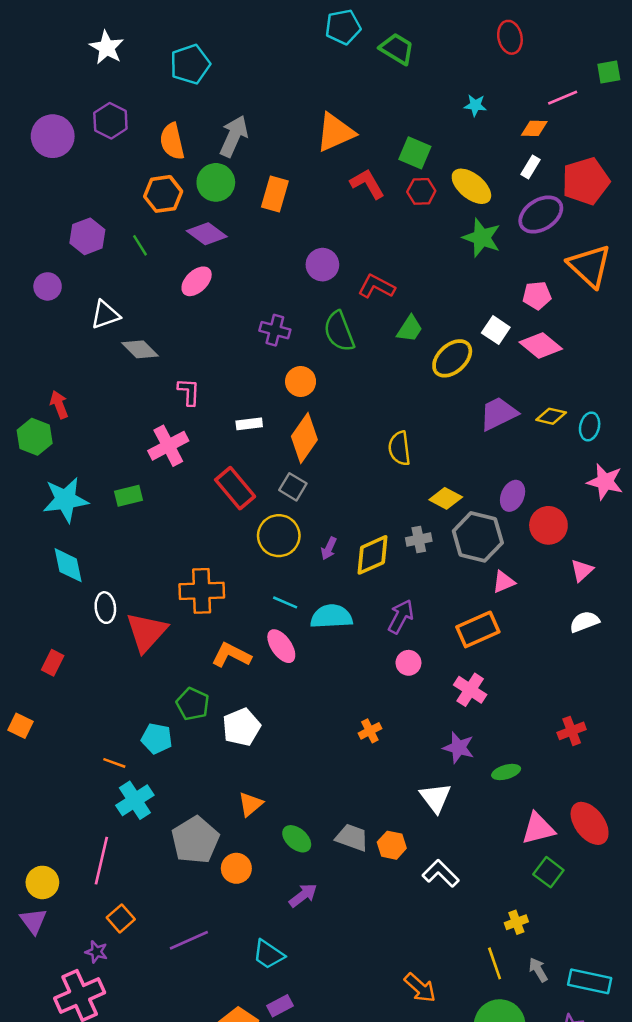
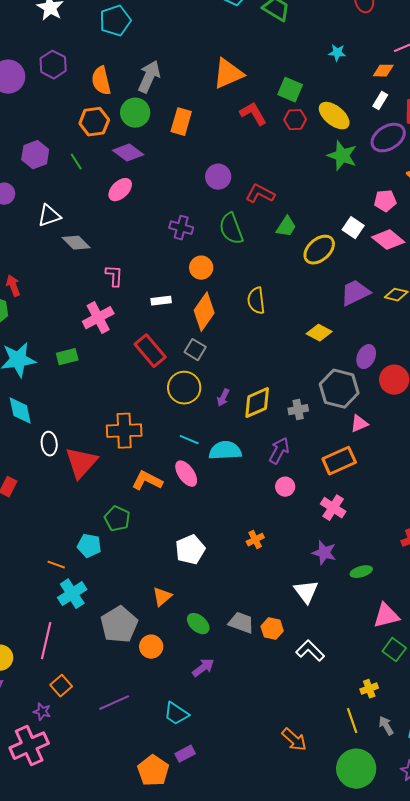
yellow semicircle: (399, 448) -> (256, 301), moved
yellow diamond: (446, 498) -> (319, 333), moved
gray cross: (419, 539) -> (298, 410), moved
white pentagon: (241, 727) -> (190, 550), moved

